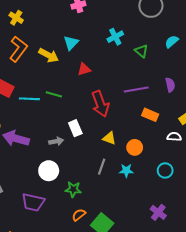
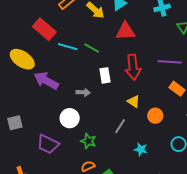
red triangle: (84, 69) -> (126, 31), size x1.5
white rectangle: (75, 128) -> (105, 75), moved
cyan star: (126, 171) -> (141, 149), moved

